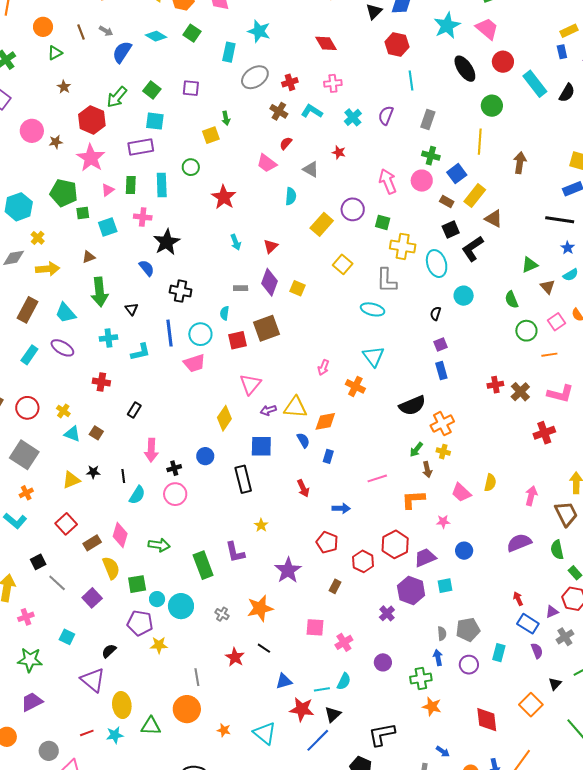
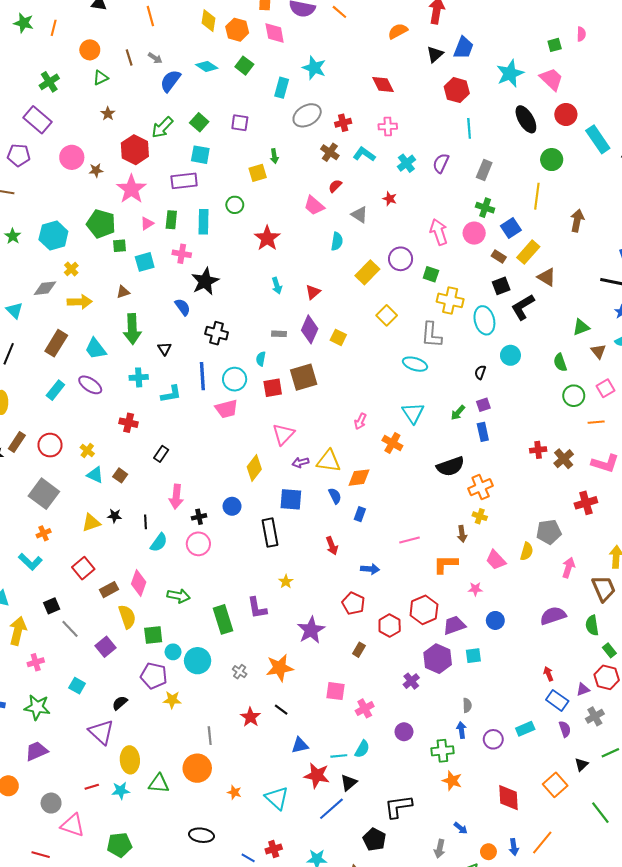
green arrow: (416, 450) -> (458, 413), moved
gray pentagon: (468, 630) -> (549, 532), moved
cyan rectangle: (499, 653) -> (525, 729), turned 48

